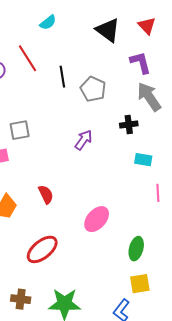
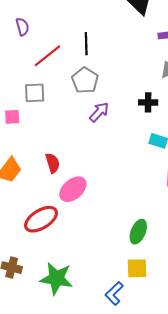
red line: (28, 58) -> (48, 56), moved, turned 76
gray pentagon: (93, 89) -> (85, 80), moved
pink ellipse: (97, 219) -> (73, 189), moved

